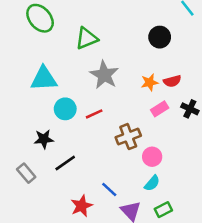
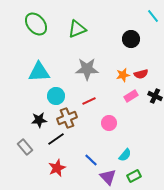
green triangle: (87, 38) -> (77, 29), moved
gray star: (104, 75) -> (87, 69), turned -30
red line: (94, 114) -> (89, 101), moved
brown cross: (128, 137) -> (67, 118), moved
pink circle: (152, 157) -> (109, 123), moved
red star: (82, 206) -> (57, 168), moved

